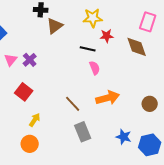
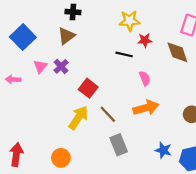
brown triangle: (55, 26) -> (66, 36), moved
pink semicircle: (95, 68) -> (145, 78), moved
red square: (24, 92) -> (88, 88), moved
yellow arrow: (35, 120) -> (78, 118), moved, size x1.6

